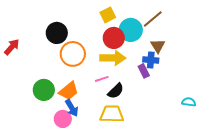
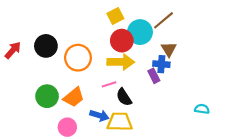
black circle: (57, 33) -> (46, 46), moved
black semicircle: (116, 91) -> (124, 97), turned 102
blue arrow: (72, 108) -> (99, 115), moved, turned -42

